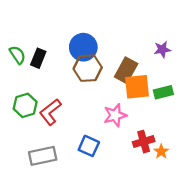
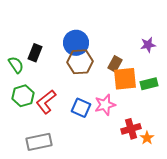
green semicircle: (17, 55) -> (16, 65), moved
brown rectangle: (126, 70) -> (115, 64), size x0.7
blue square: (89, 146) -> (81, 108), moved

